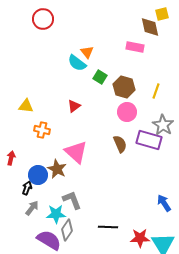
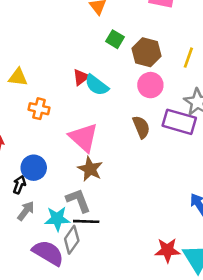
cyan semicircle: (77, 63) -> (97, 85), moved
brown star: (57, 169) -> (90, 169), moved
black line: (108, 227) -> (86, 221), moved

